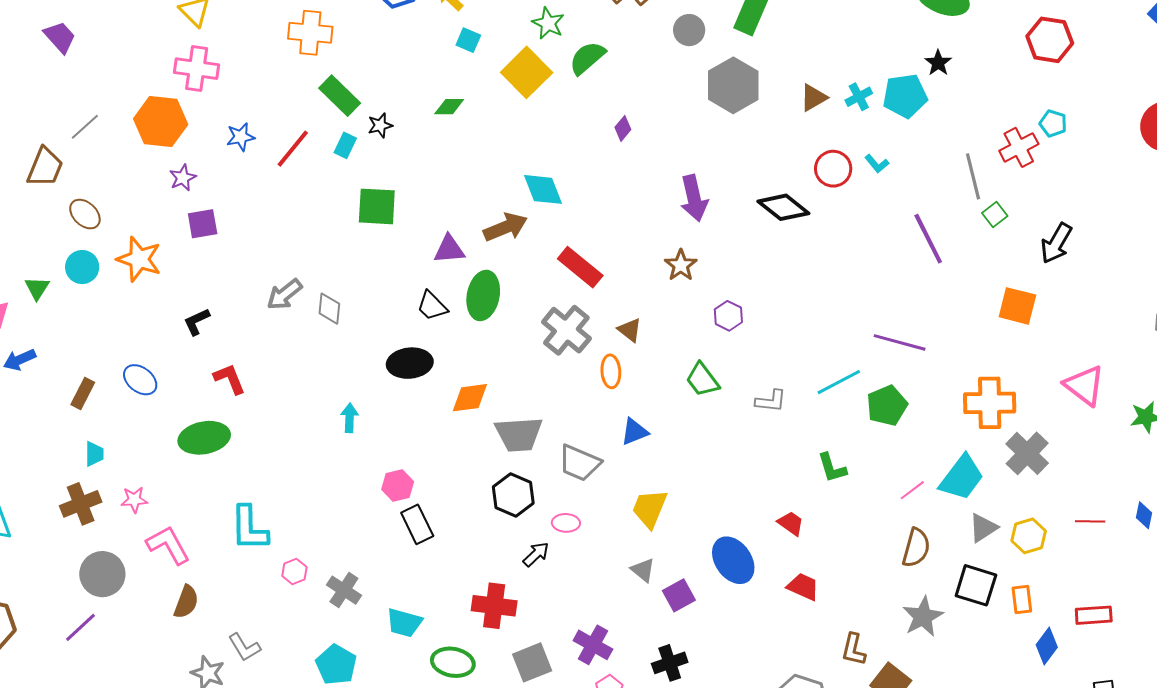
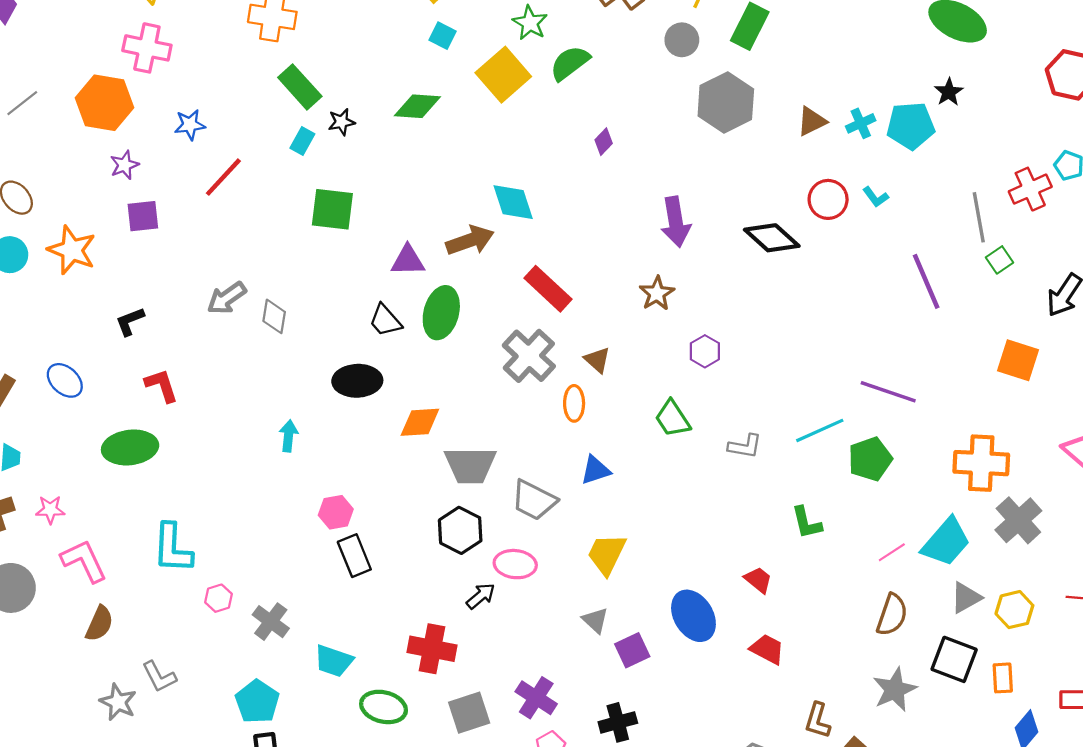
green diamond: (449, 107) -> (417, 106), size x1.4
red line: (293, 149) -> (223, 177), moved
pink ellipse: (566, 523) -> (515, 564), size x1.4

